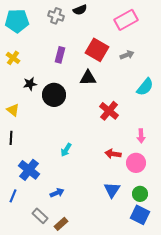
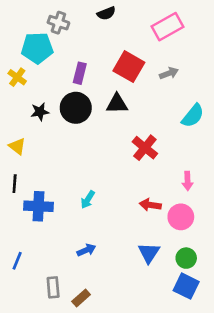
gray cross: (56, 16) -> (58, 23), moved
cyan pentagon: (17, 21) -> (37, 48), moved
black circle: (54, 95) -> (76, 108), moved
blue cross: (29, 170) -> (38, 206), moved, turned -35
blue arrow: (57, 193) -> (86, 250), moved
gray rectangle: (40, 216) -> (53, 287), turned 42

